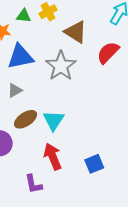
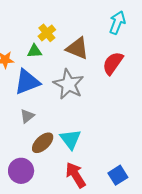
green triangle: (24, 16) -> (34, 51), moved

